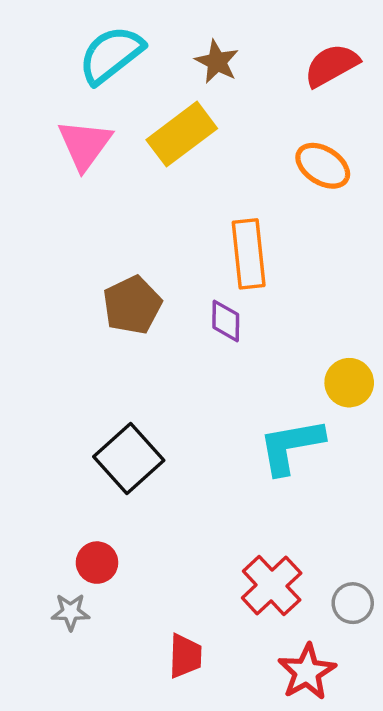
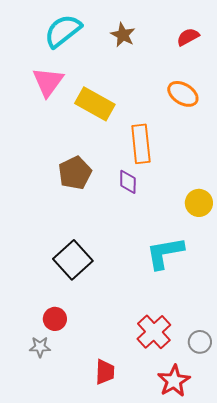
red semicircle: (332, 65) -> (188, 37), size x0.7
yellow rectangle: (182, 134) -> (95, 104), moved, turned 66
yellow circle: (349, 383) -> (199, 203), moved

